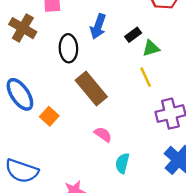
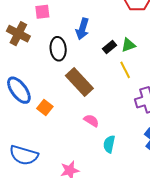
black rectangle: (133, 35) -> (109, 47), moved

